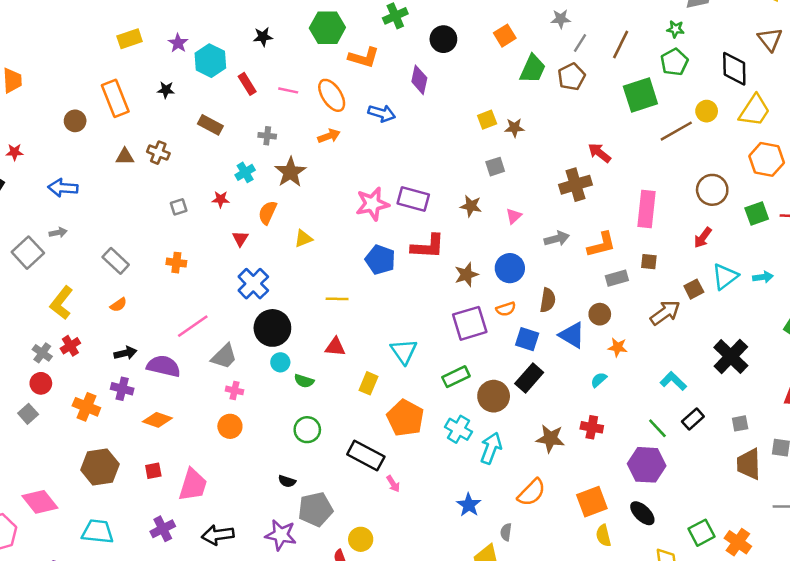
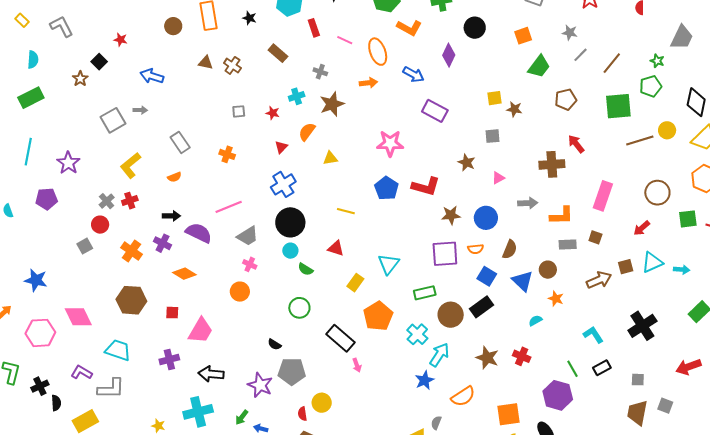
brown pentagon: (571, 77) -> (566, 100), moved
purple rectangle: (413, 199) -> (435, 111), moved
blue star: (469, 505) -> (425, 380), moved

